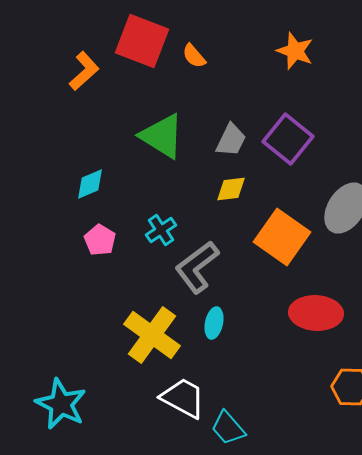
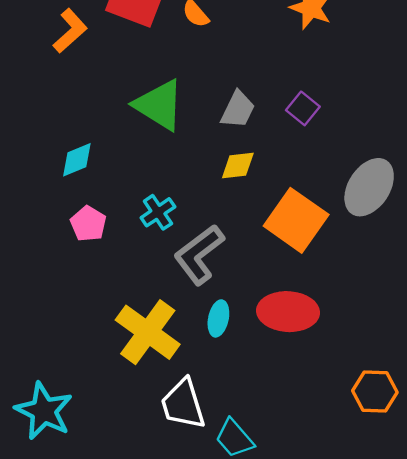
purple square: (288, 139) -> (303, 108), size x0.6
red ellipse: (316, 313) -> (288, 312), moved
white trapezoid: (183, 398) -> (183, 404), turned -135

